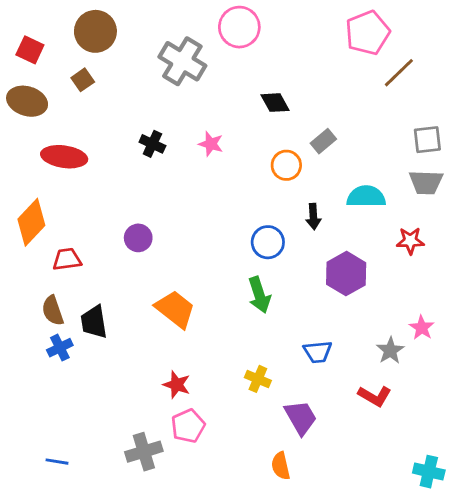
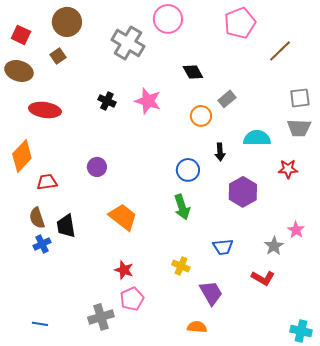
pink pentagon: (368, 33) -> (240, 23), moved
pink star: (211, 144) -> (148, 101), size x1.5
orange semicircle: (281, 466) -> (197, 327), turned 108

